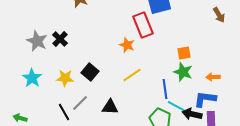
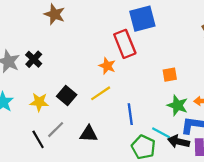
green star: (183, 72) -> (177, 105), moved
yellow line: (132, 75) -> (101, 93), moved
blue line: (165, 89) -> (130, 114), moved

